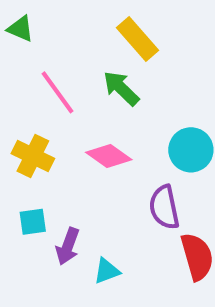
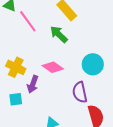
pink line: (57, 92) -> (28, 21), moved
purple arrow: (68, 246) -> (33, 84), moved

